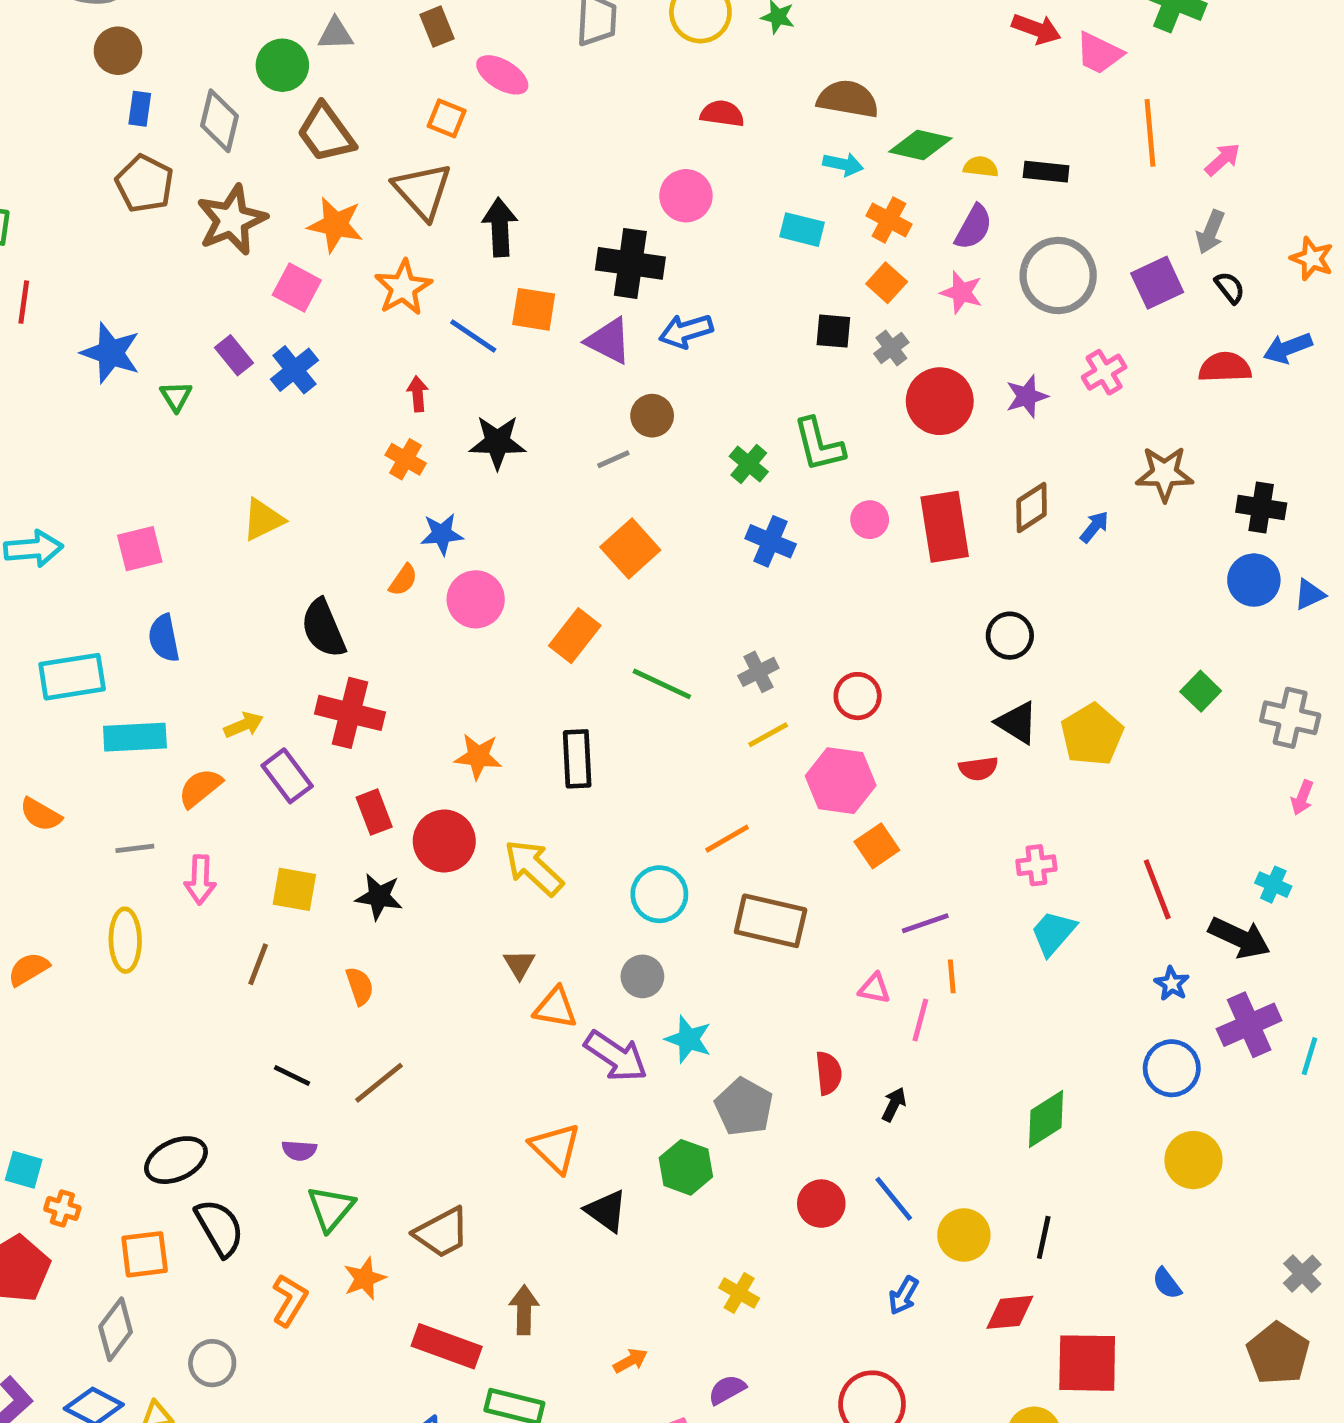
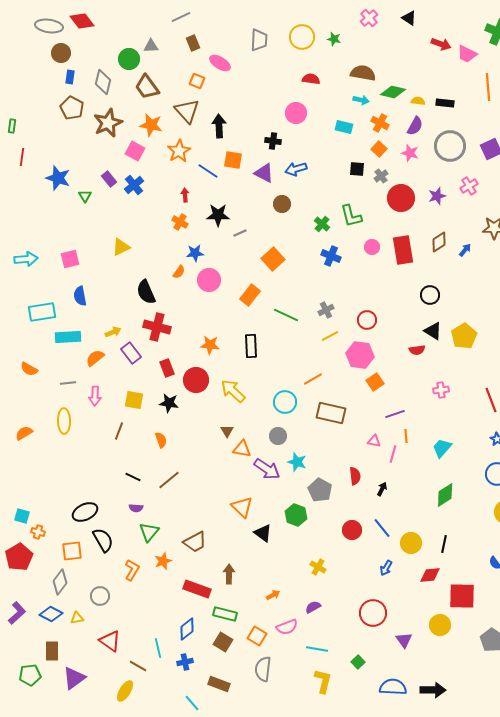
black cross: (630, 263) -> (273, 141), size x0.6
gray line: (613, 459) -> (240, 233), moved
cyan trapezoid: (1053, 933) -> (442, 448), moved

